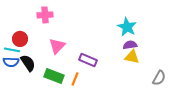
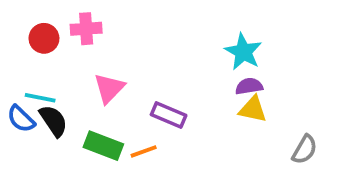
red circle: (20, 39) -> (44, 38), moved
cyan line: (12, 50) -> (40, 98), moved
blue semicircle: (11, 62) -> (21, 119), turned 42
orange line: (75, 79) -> (144, 151), turned 48

